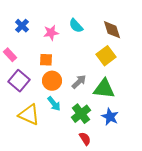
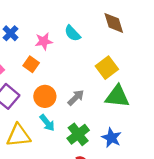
brown diamond: (112, 30) -> (114, 23), moved
orange square: (46, 60) -> (31, 64), moved, turned 32
green triangle: (104, 89) -> (117, 96), moved
yellow triangle: (29, 115) -> (19, 135), turned -30

